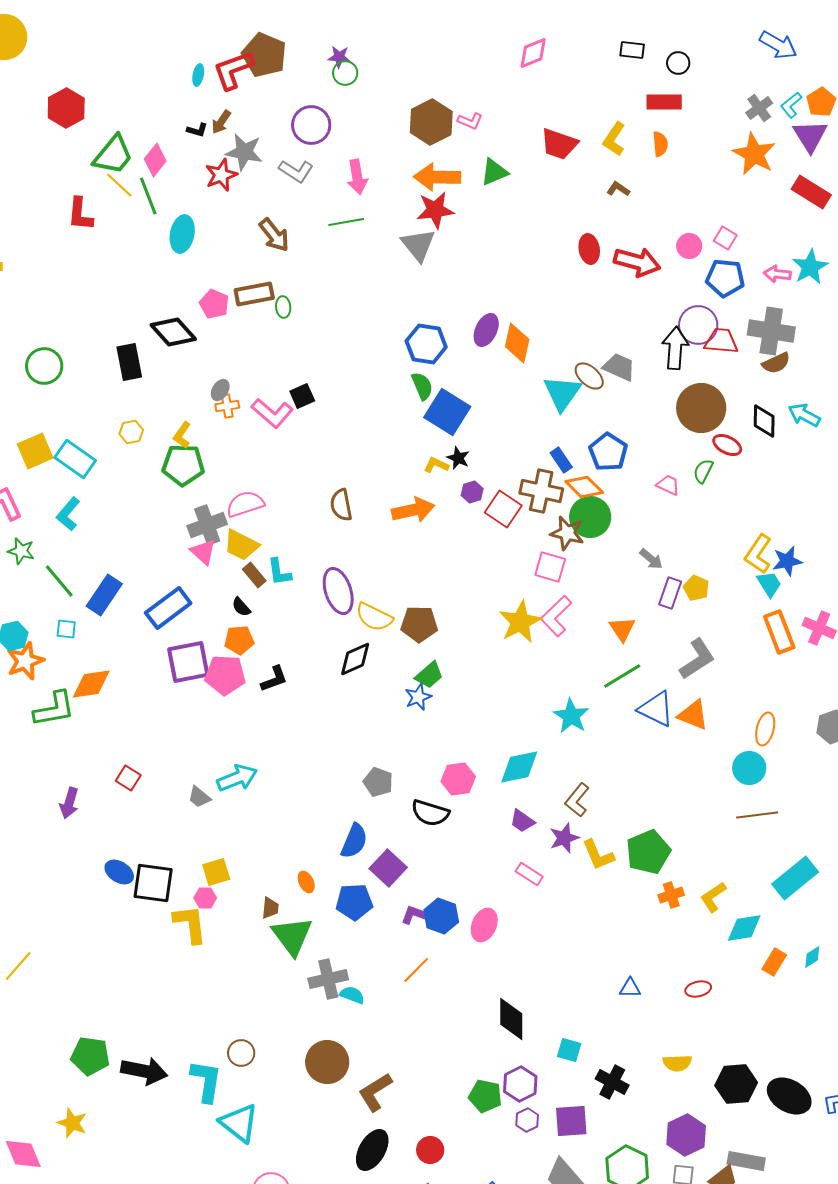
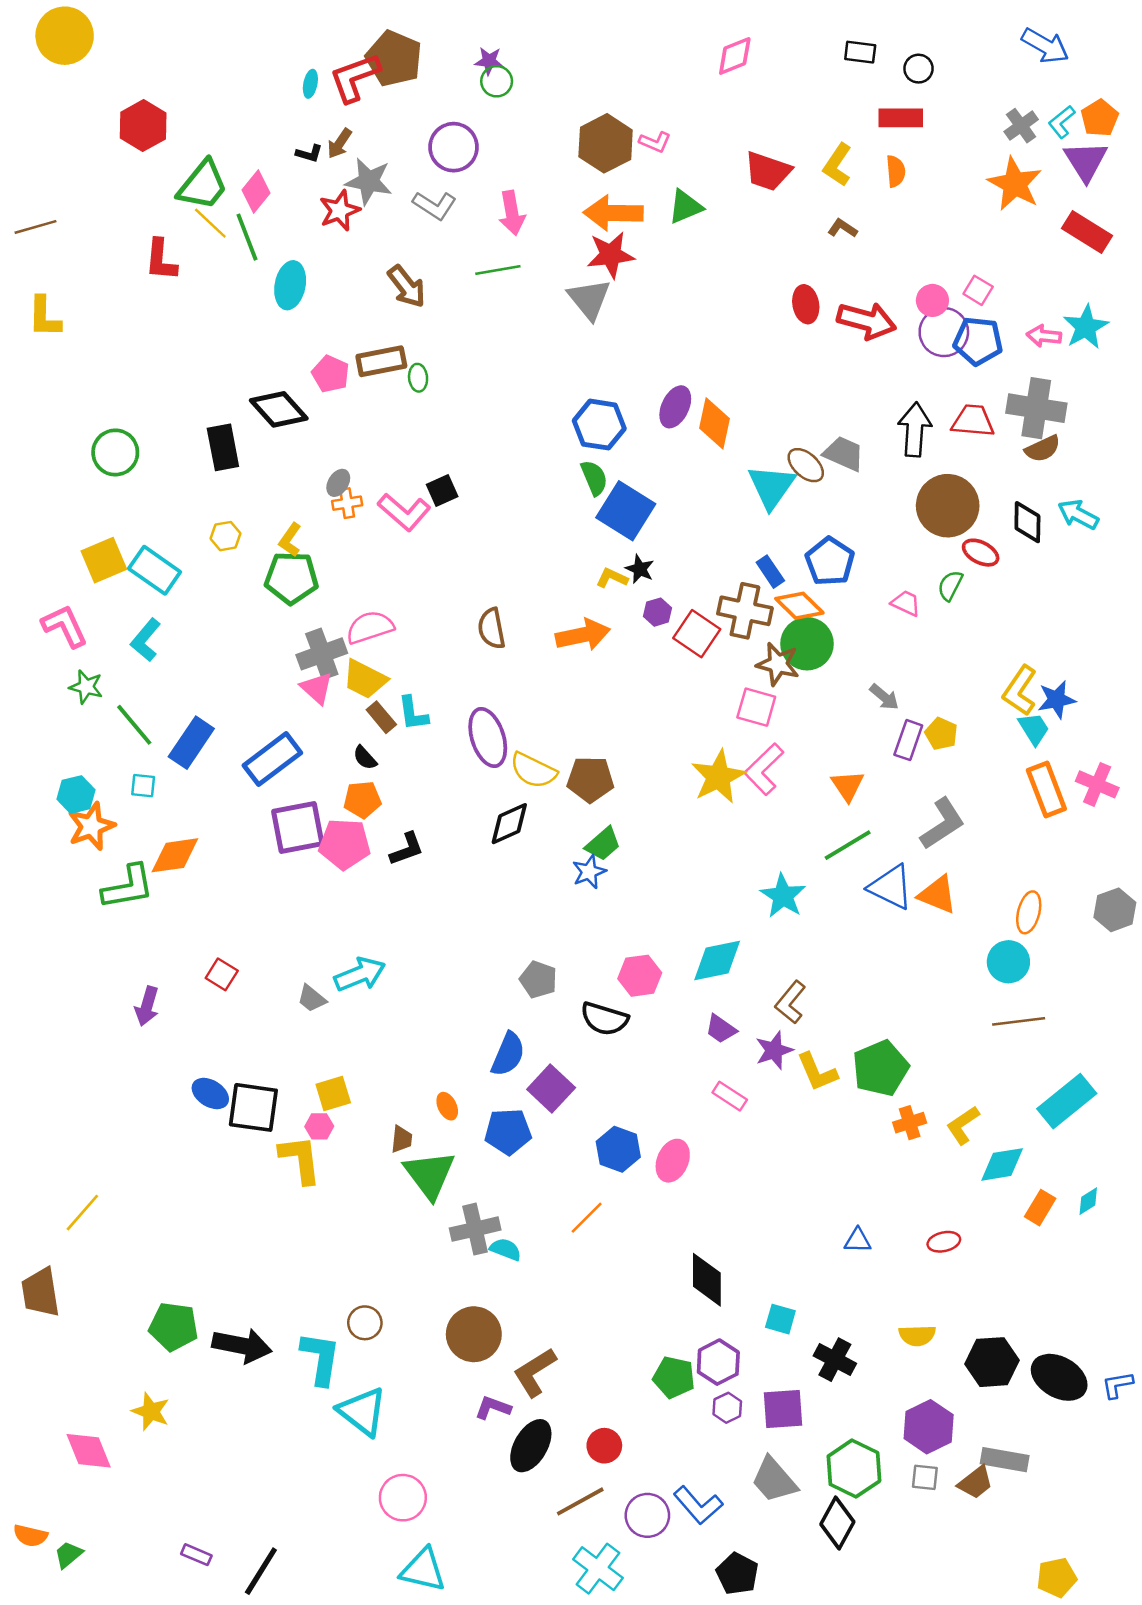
purple circle: (698, 325) -> (944, 332), moved
purple L-shape: (415, 915) -> (493, 1408), moved

